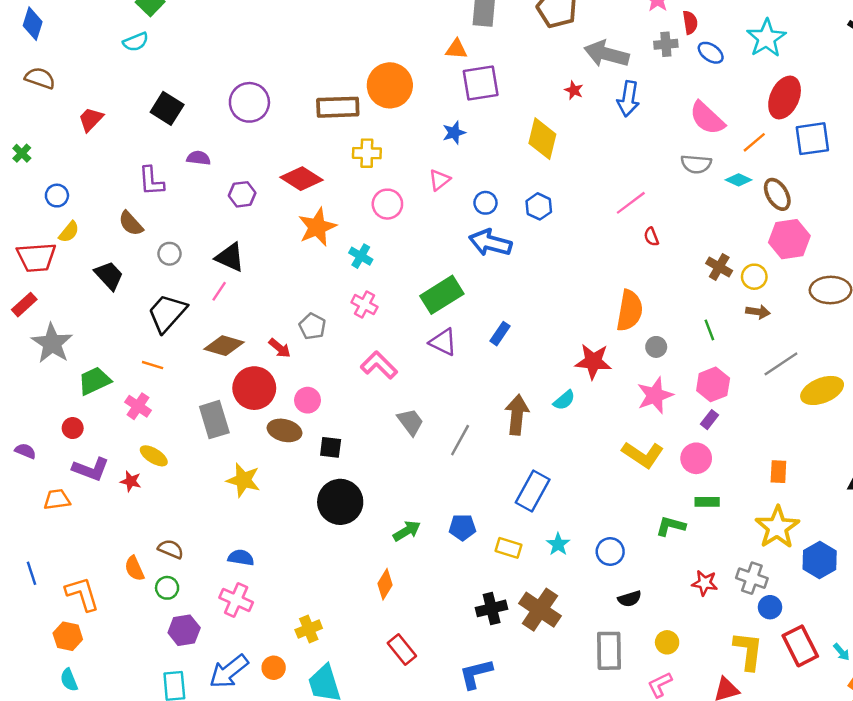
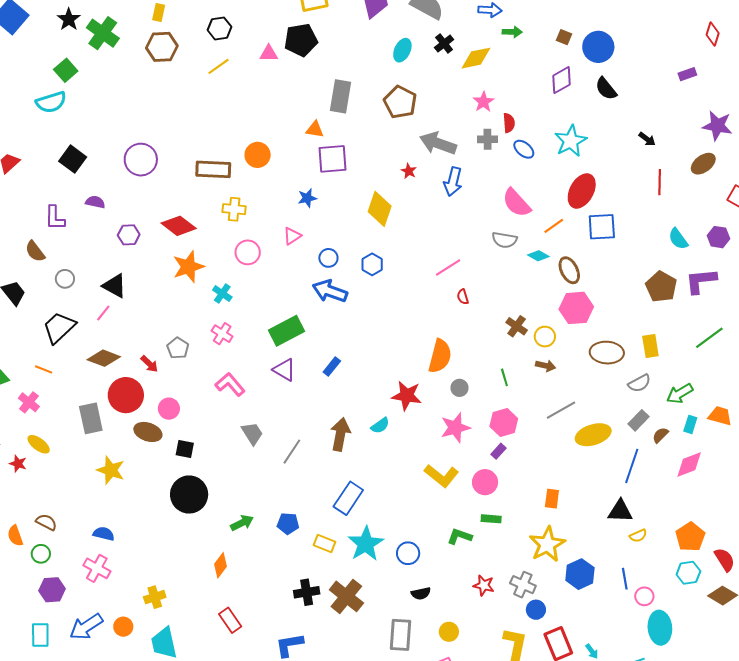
cyan semicircle: (136, 42) -> (51, 102), size x1.4
orange circle: (390, 85) -> (258, 155), size x0.7
cyan star: (558, 544) -> (366, 544), size x1.8

